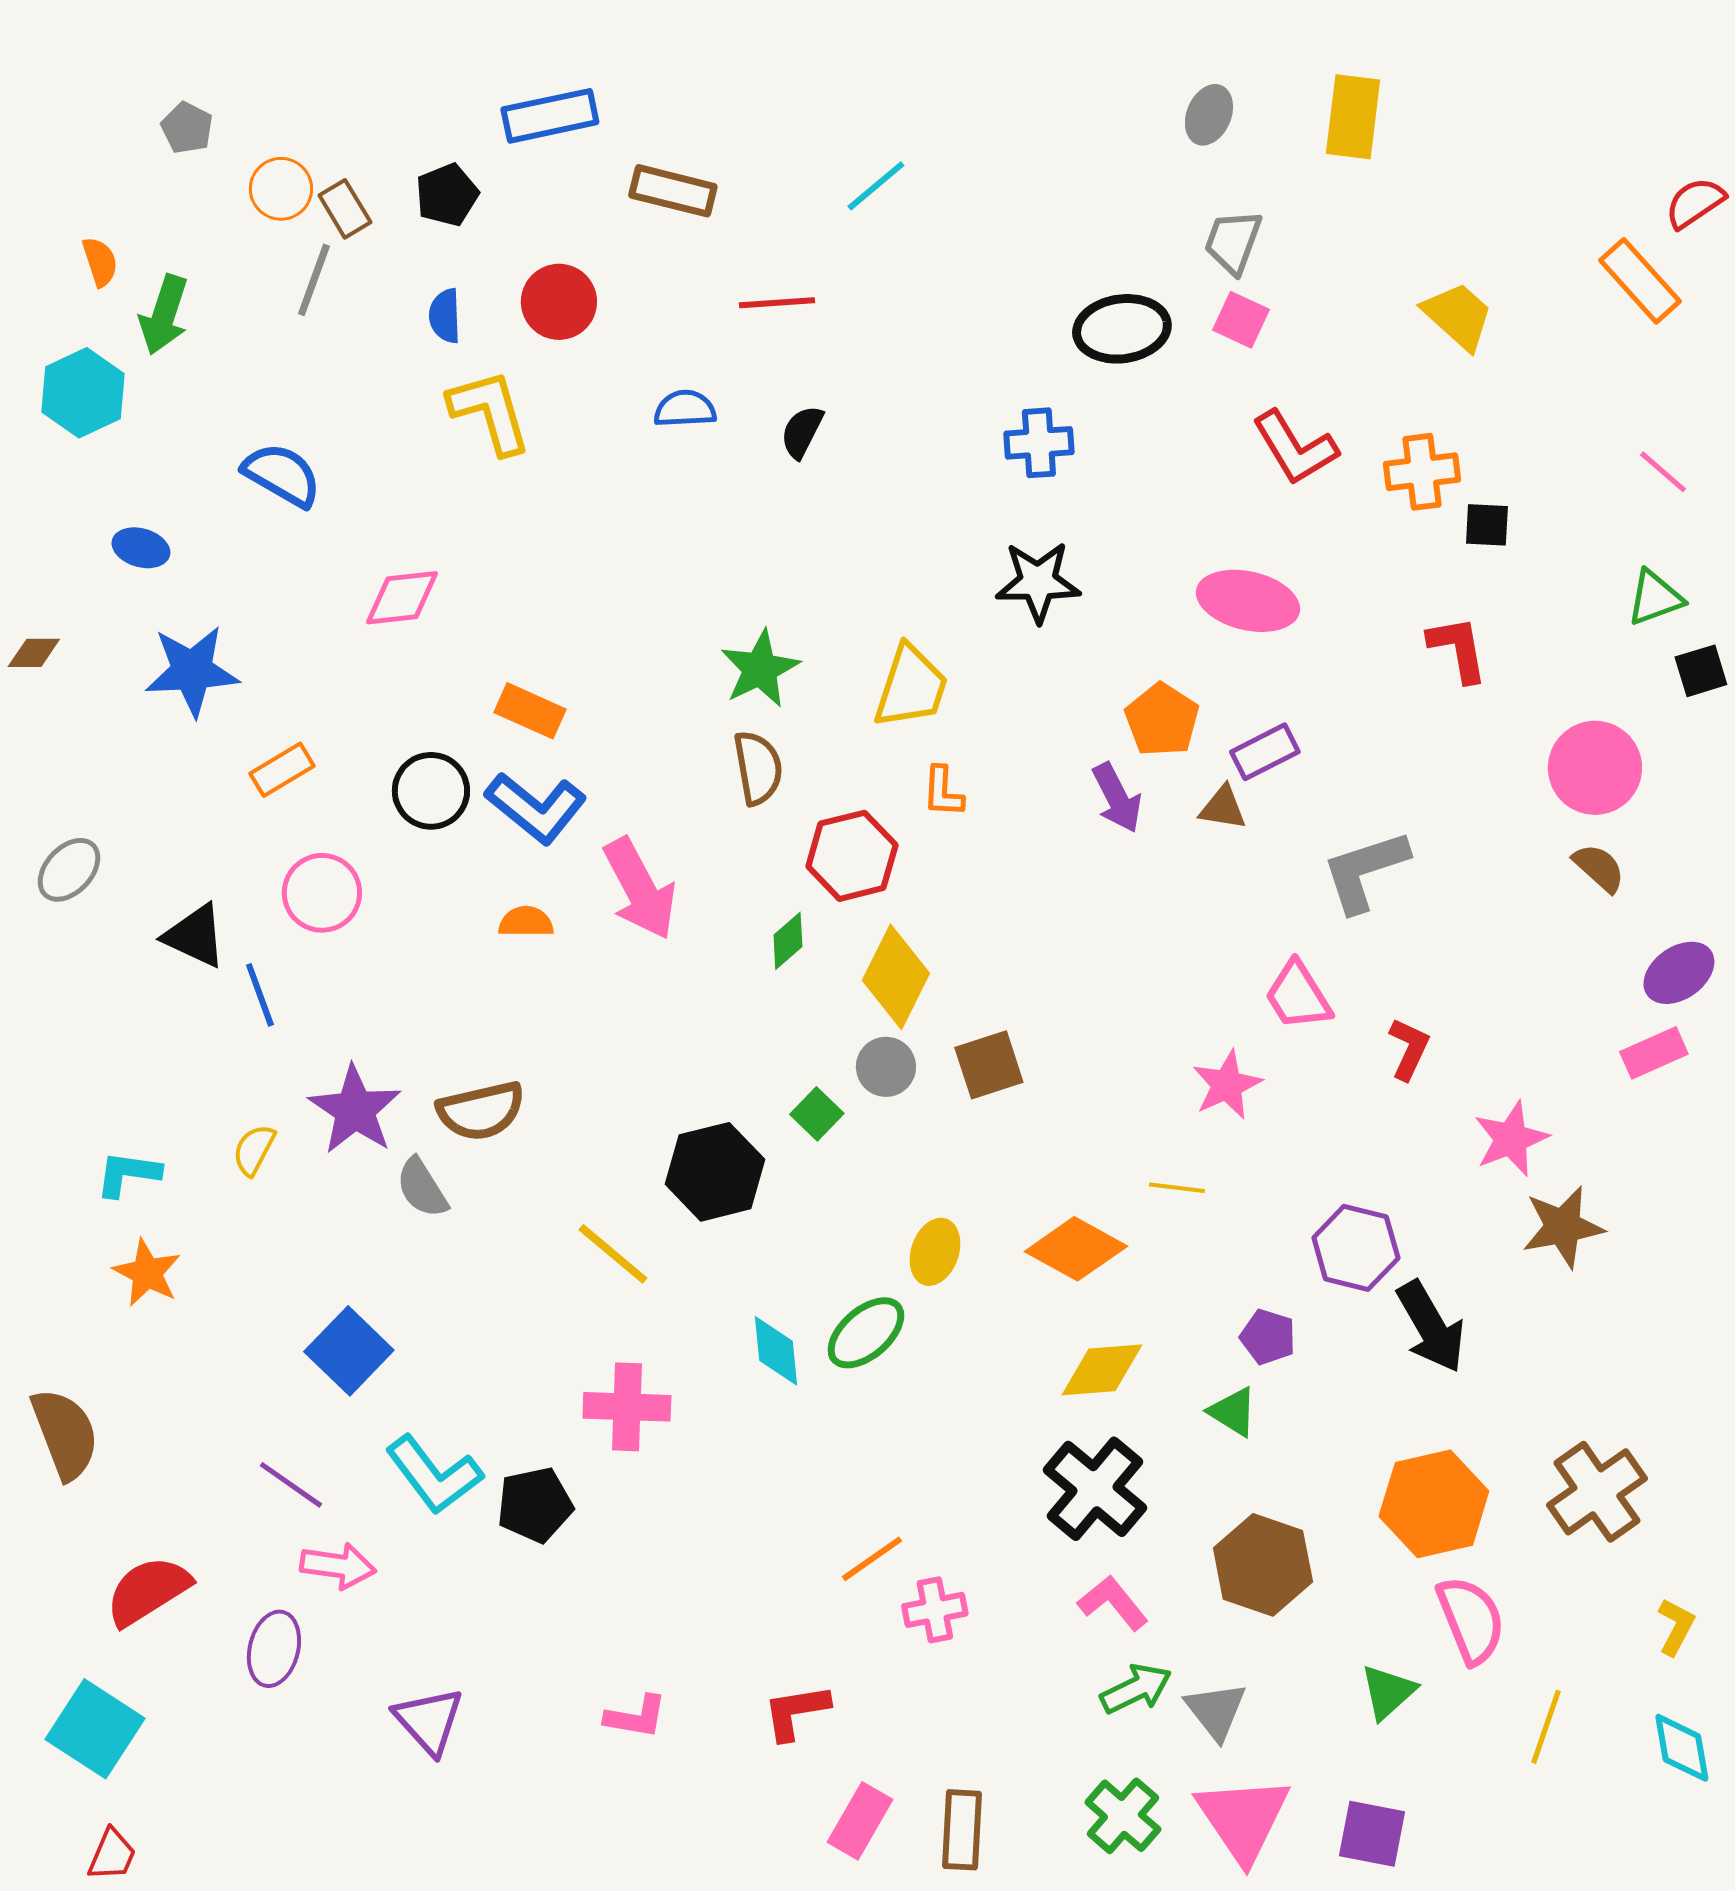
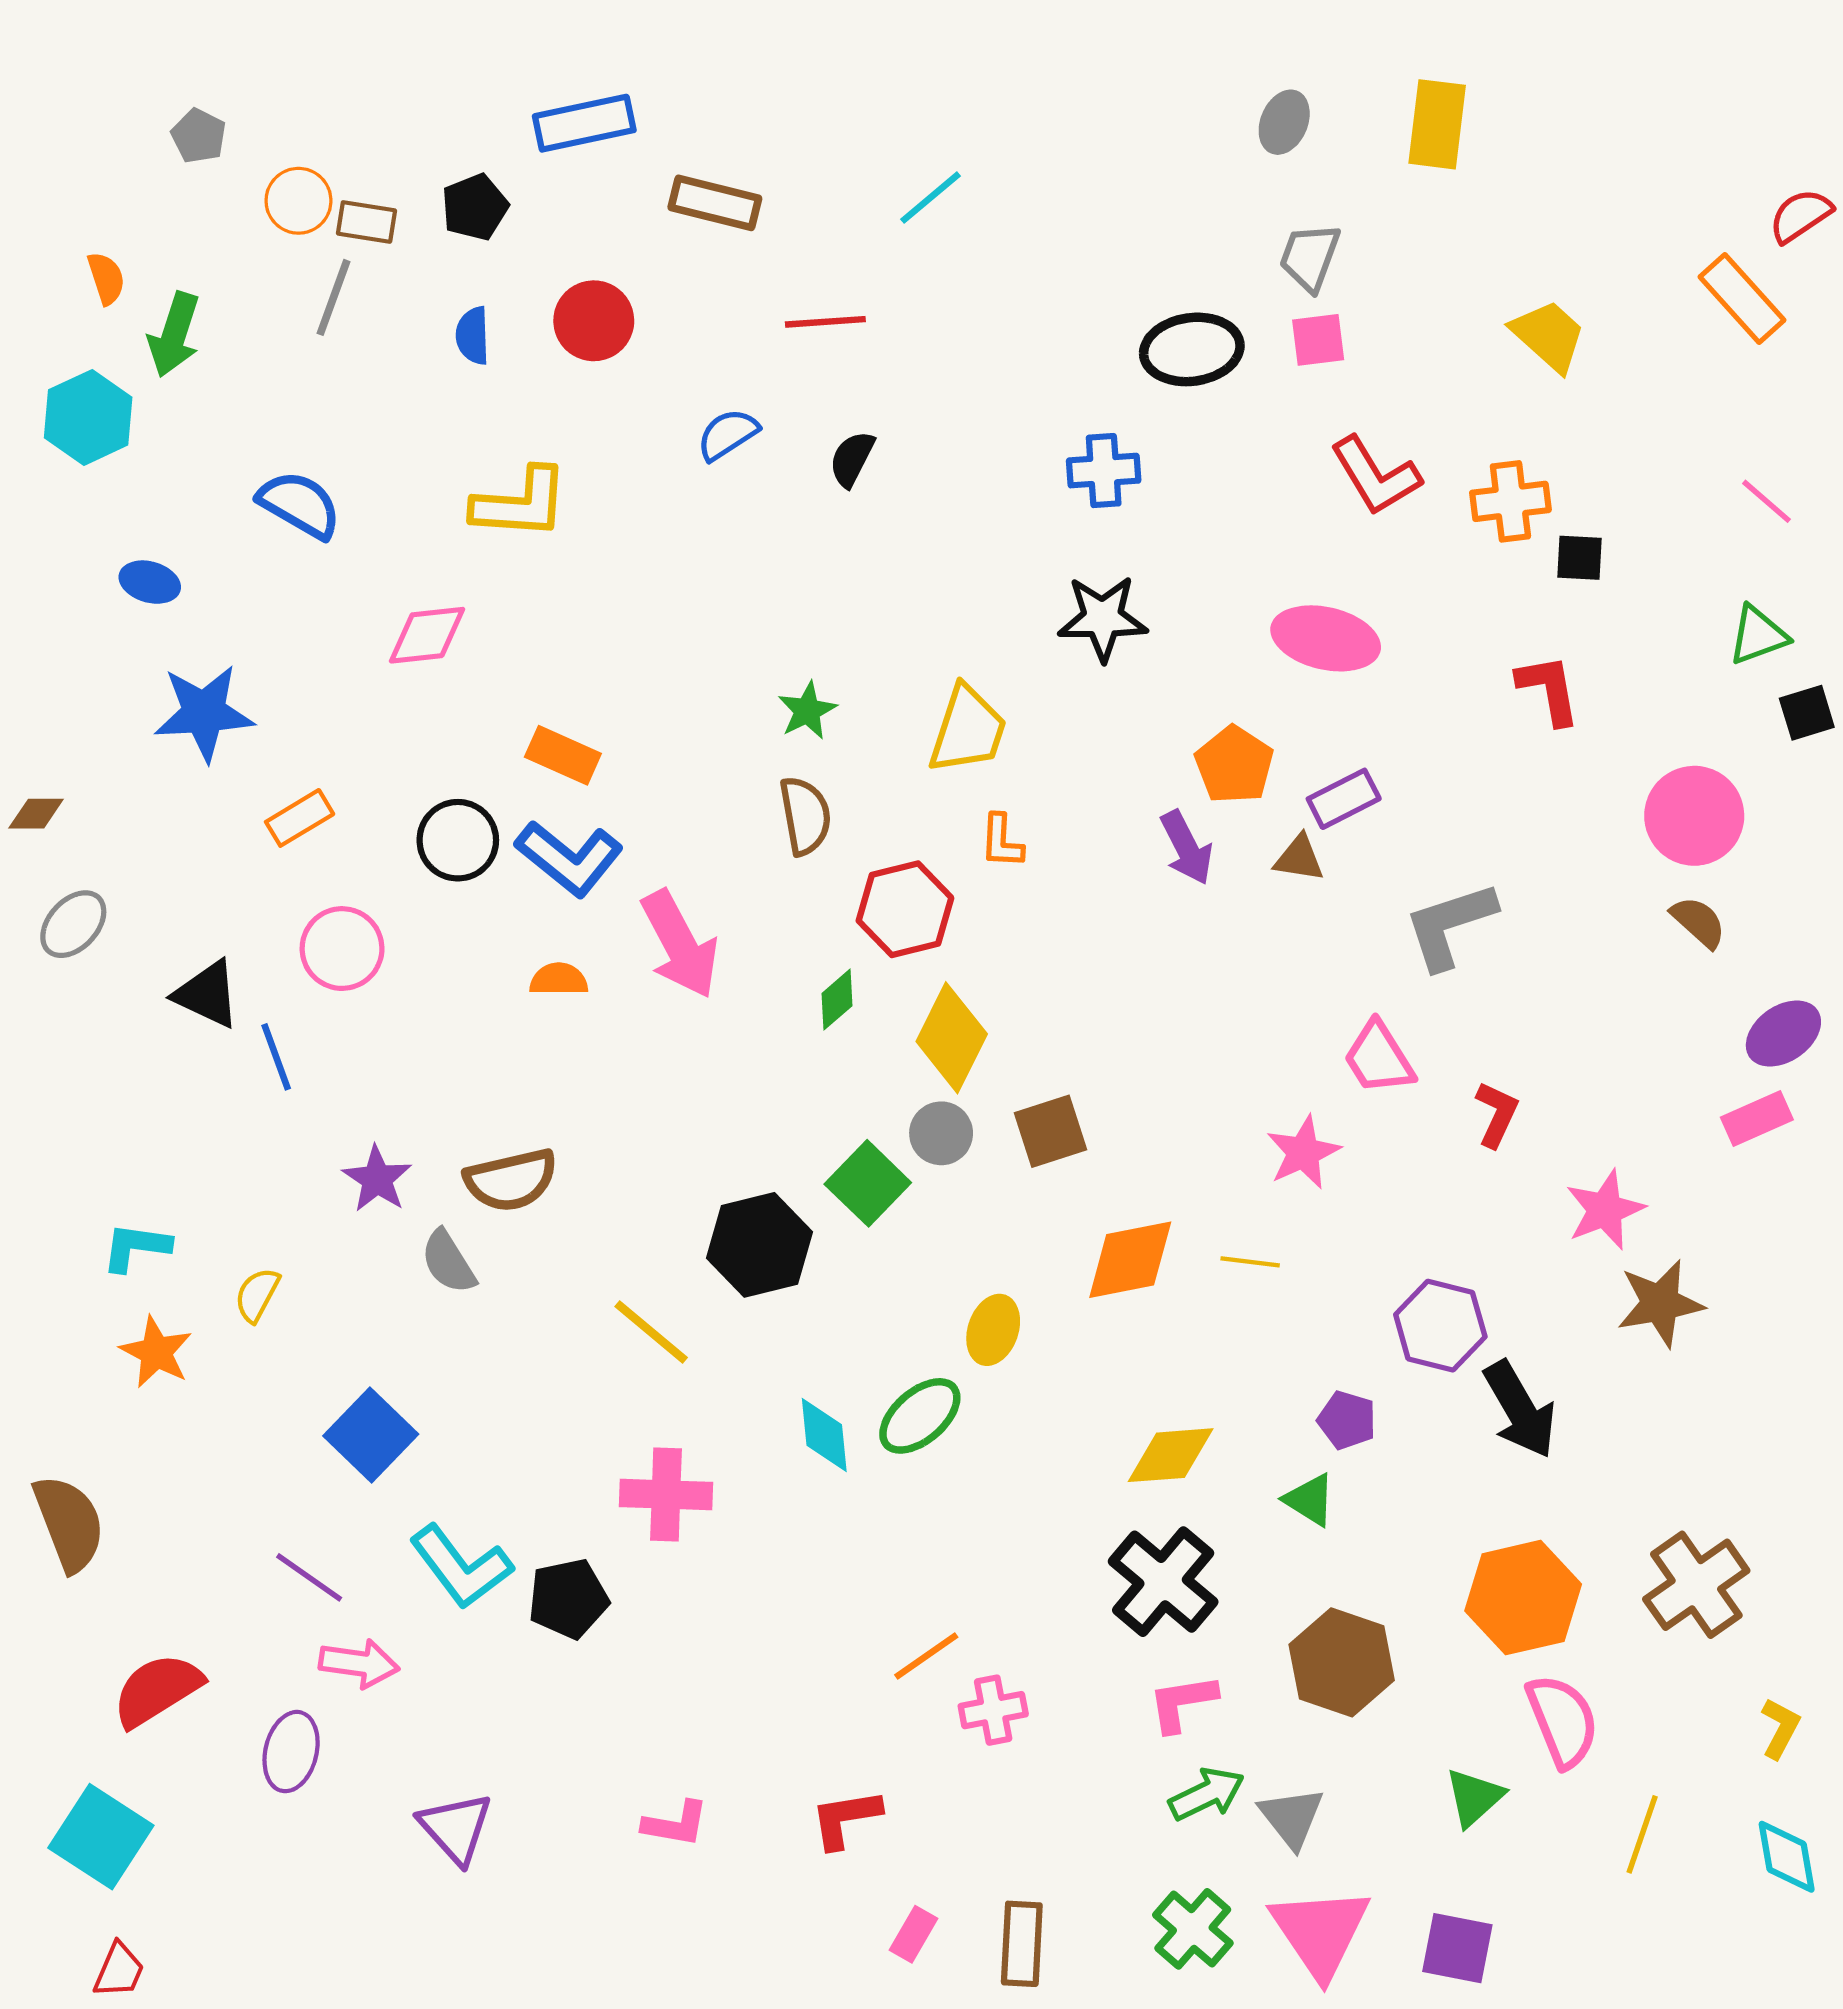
brown rectangle: (345, 209) -> (366, 222), turned -50
pink square: (1241, 320) -> (1318, 340), turned -32
blue semicircle: (685, 409) -> (728, 434), turned -30
yellow L-shape: (490, 412) -> (520, 503), moved, turned 110
brown diamond: (34, 653) -> (36, 814), moved
green star: (760, 669) -> (807, 711), size x0.7
purple star: (355, 1110) -> (377, 1179), size x0.7
green square: (817, 1114) -> (868, 1183), size x1.5
yellow semicircle: (254, 1150) -> (257, 1295), moved
orange diamond: (1076, 1249) -> (1130, 1260), moved, turned -40
pink L-shape: (1113, 1603) -> (1182, 1703), turned -60
pink rectangle: (860, 1821) -> (913, 1934), size x0.7

